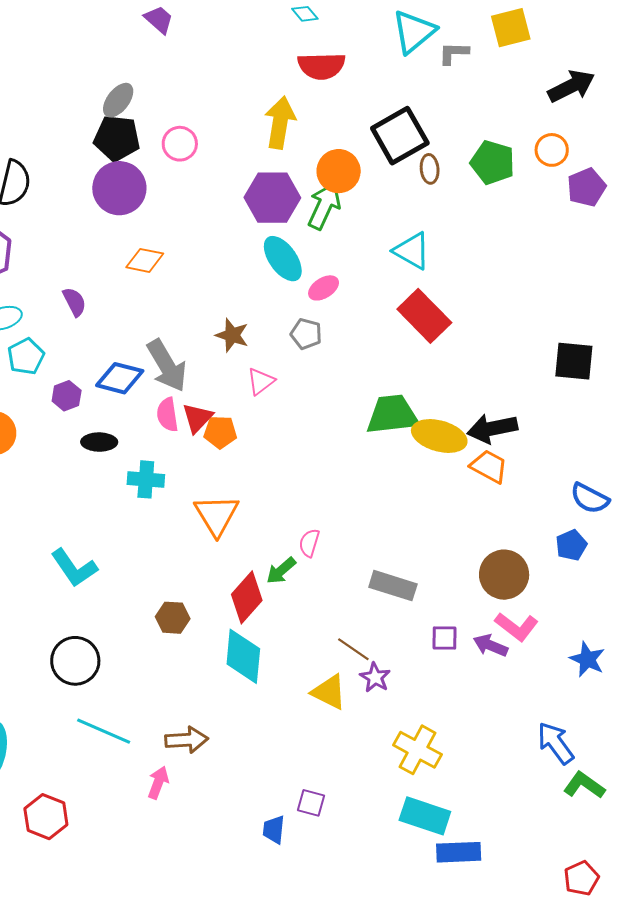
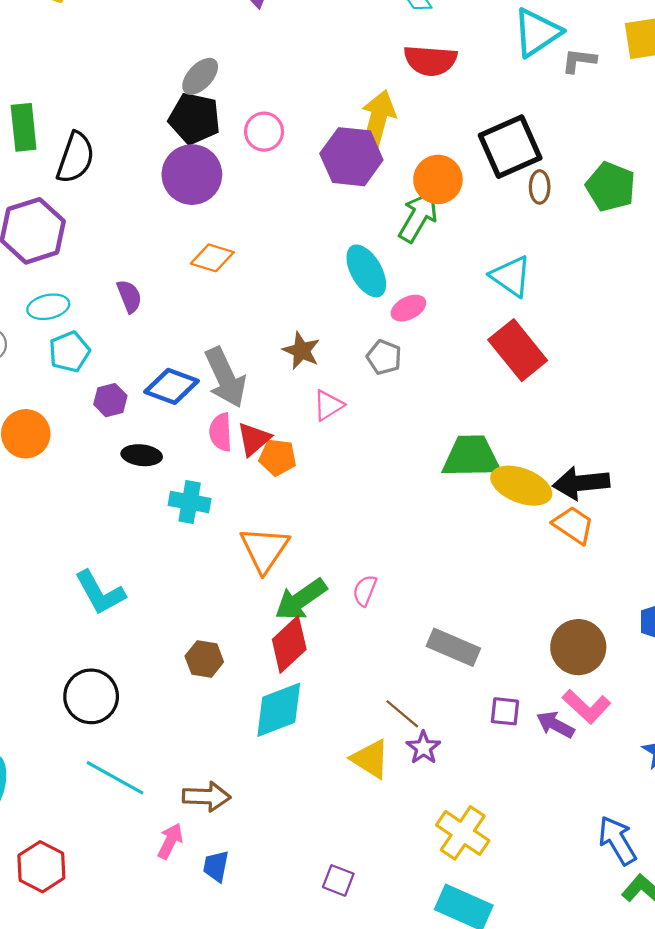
purple hexagon: (272, 198) -> (351, 157), moved
green arrow: (281, 571) -> (301, 599), moved, size x1.5
cyan diamond: (243, 656) -> (279, 710), turned 58
blue trapezoid: (274, 830) -> (216, 866), moved

